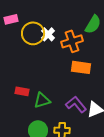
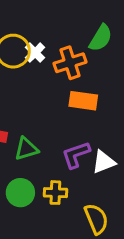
purple L-shape: (76, 104) -> (76, 155), turned -70

